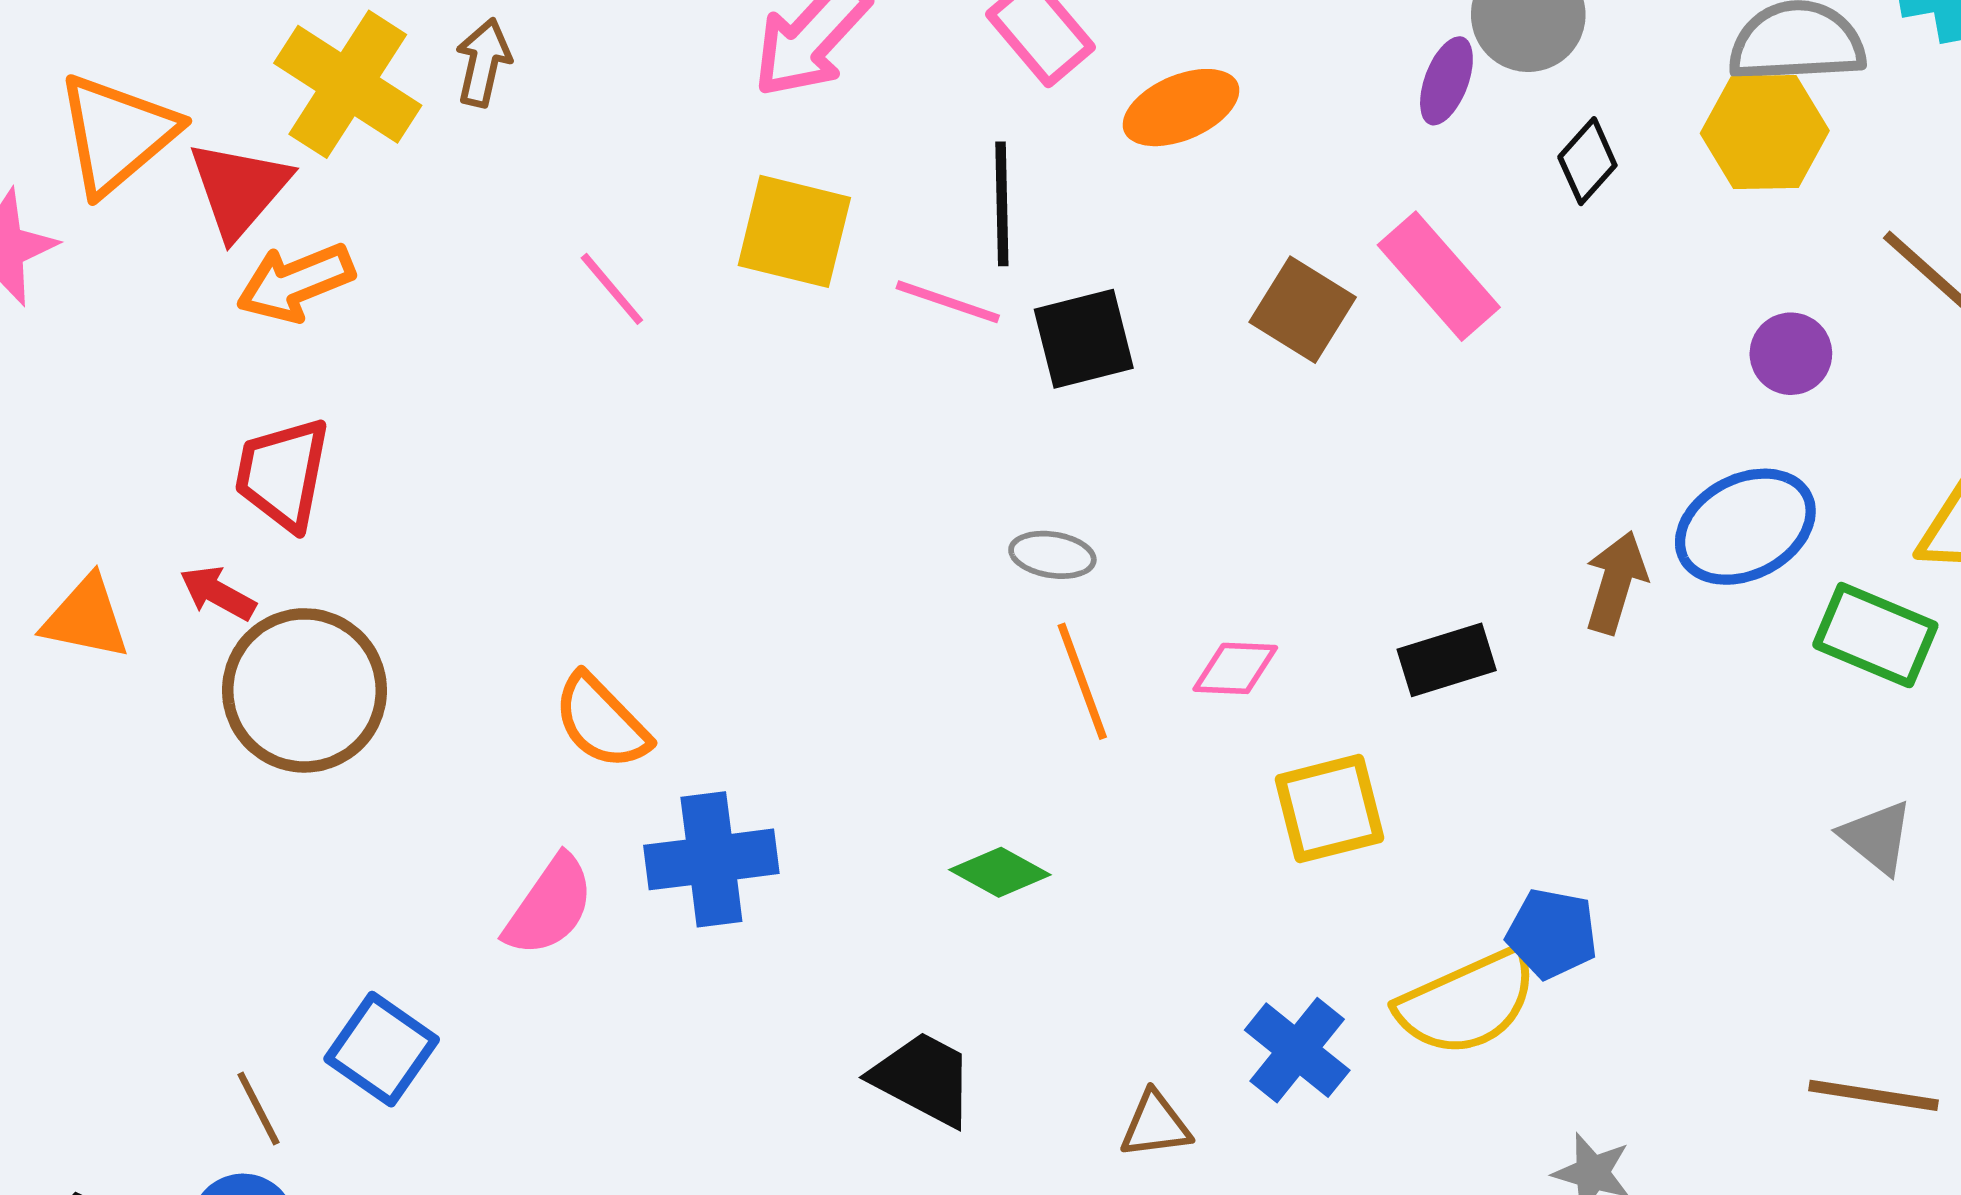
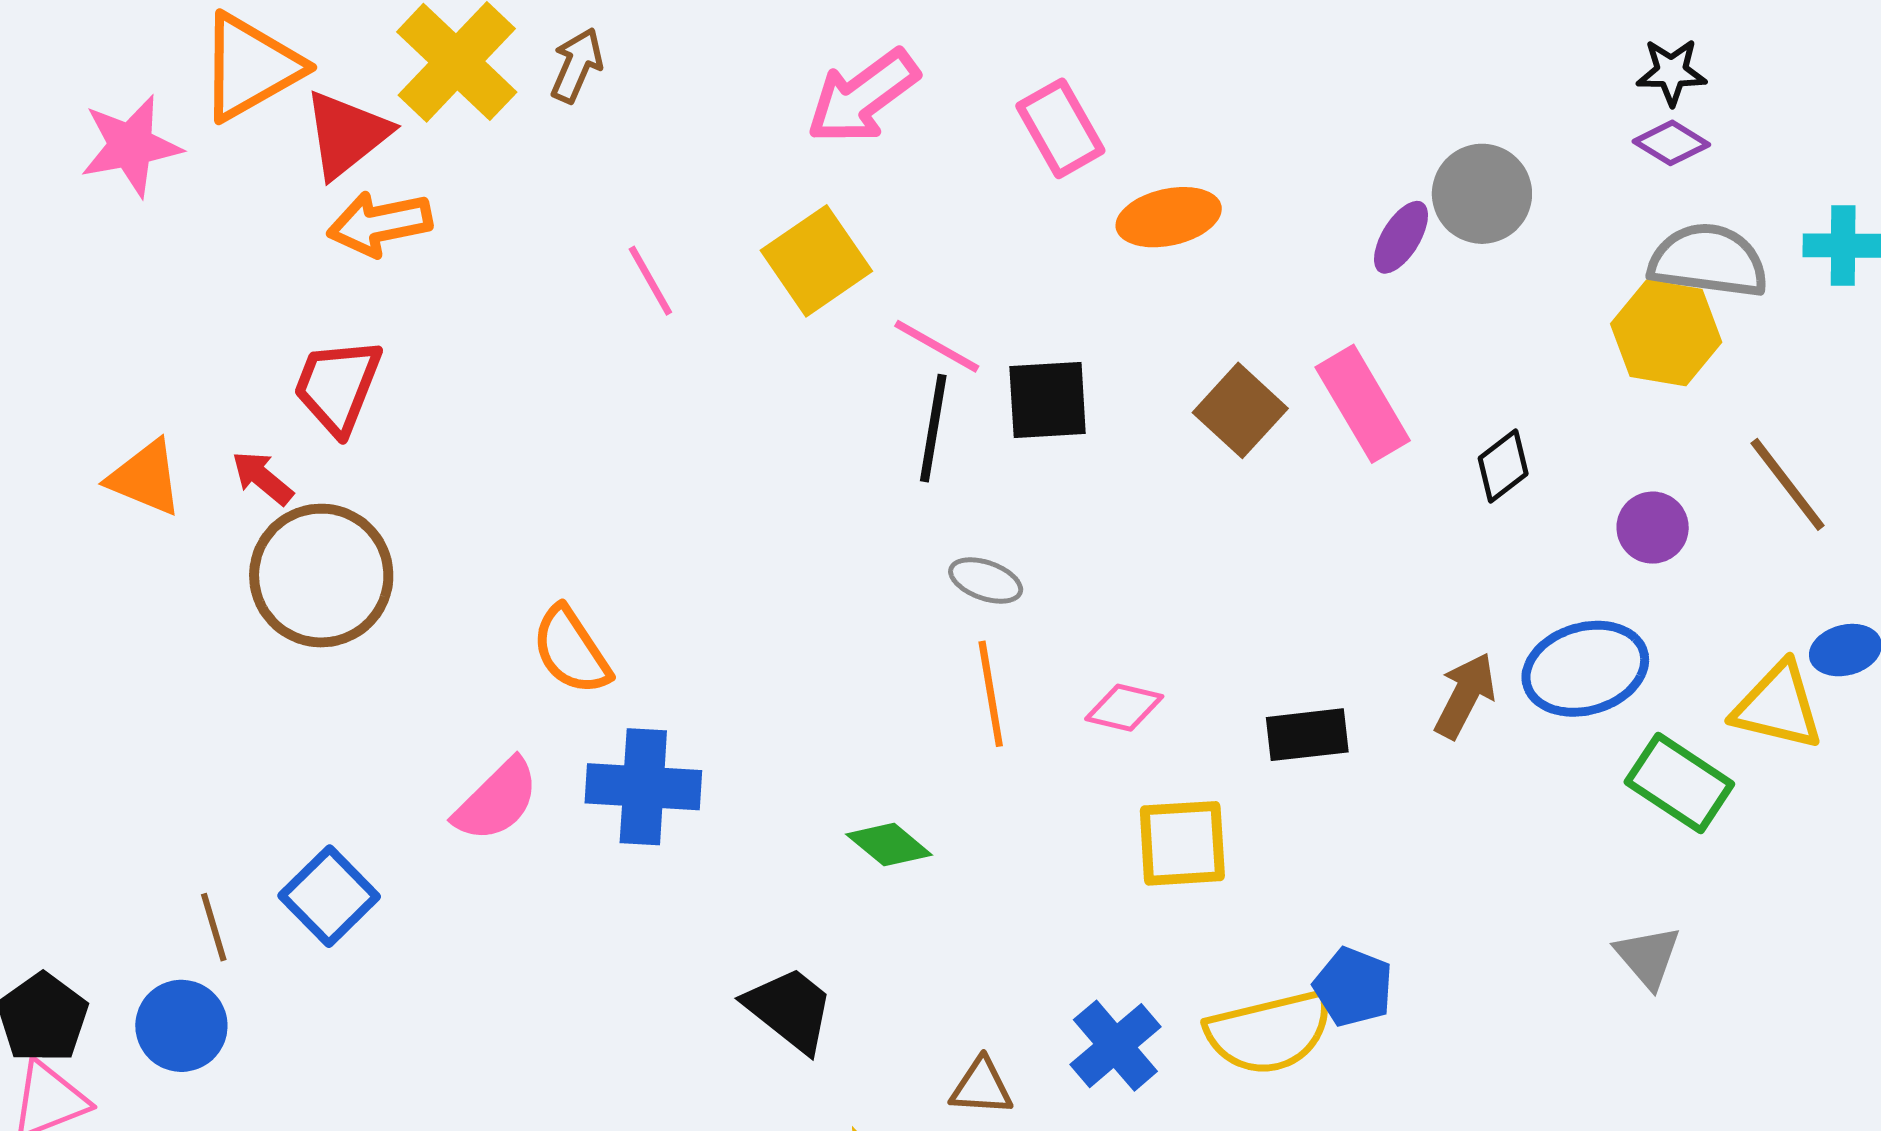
black diamond: (1587, 161) -> (1503, 466), moved
black line: (1002, 204) -> (933, 428), moved
yellow square: (794, 231) -> (816, 261), turned 31

